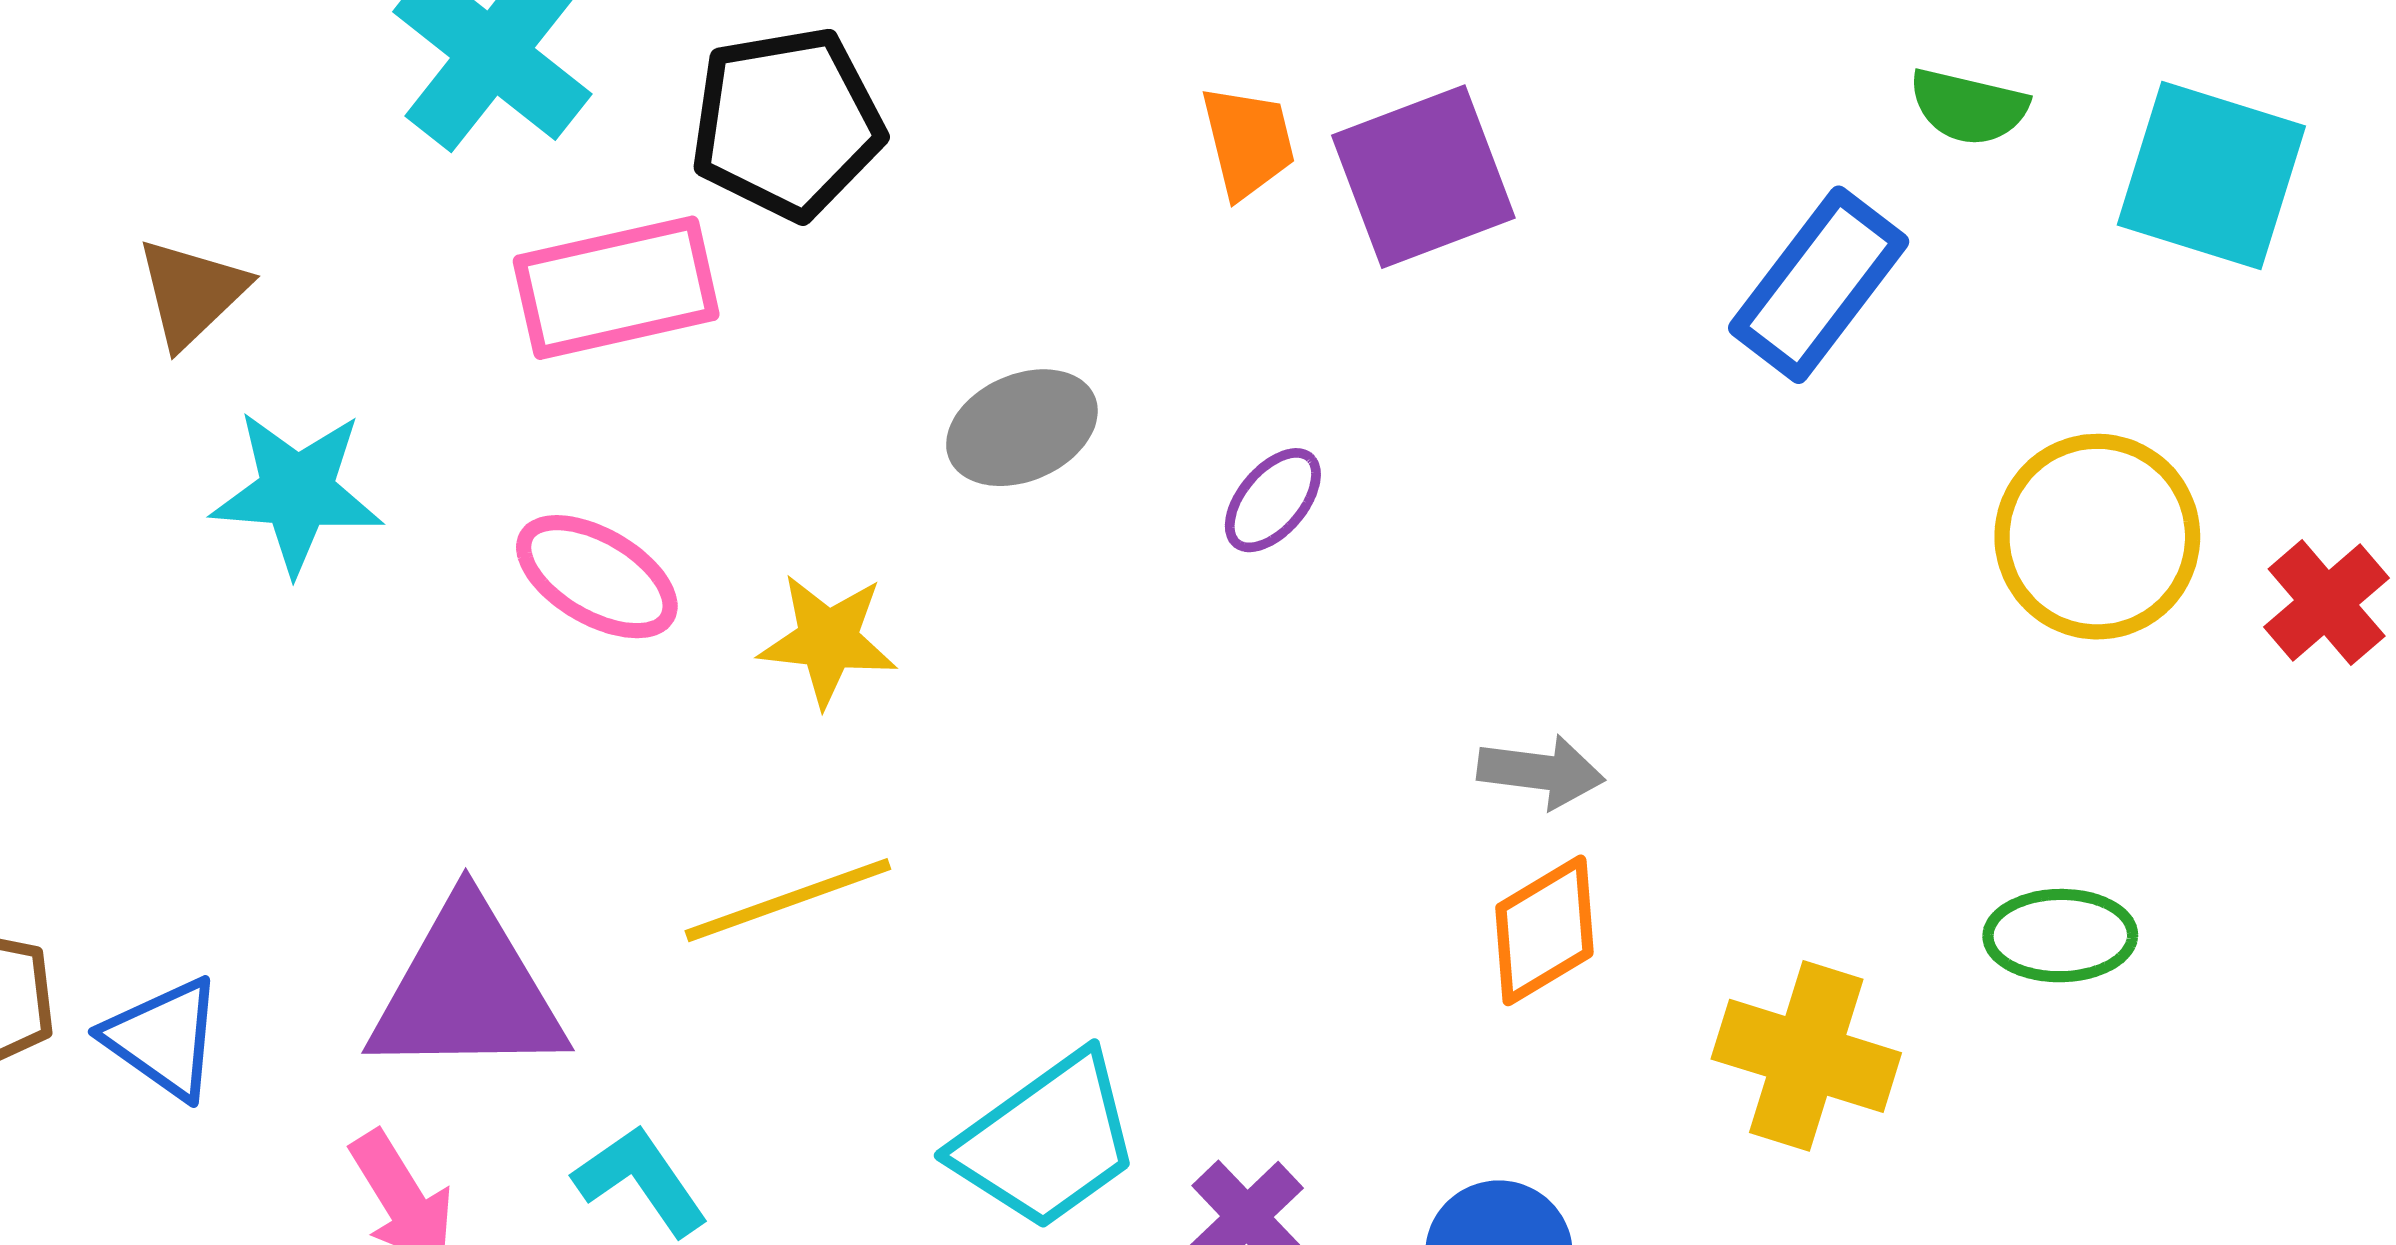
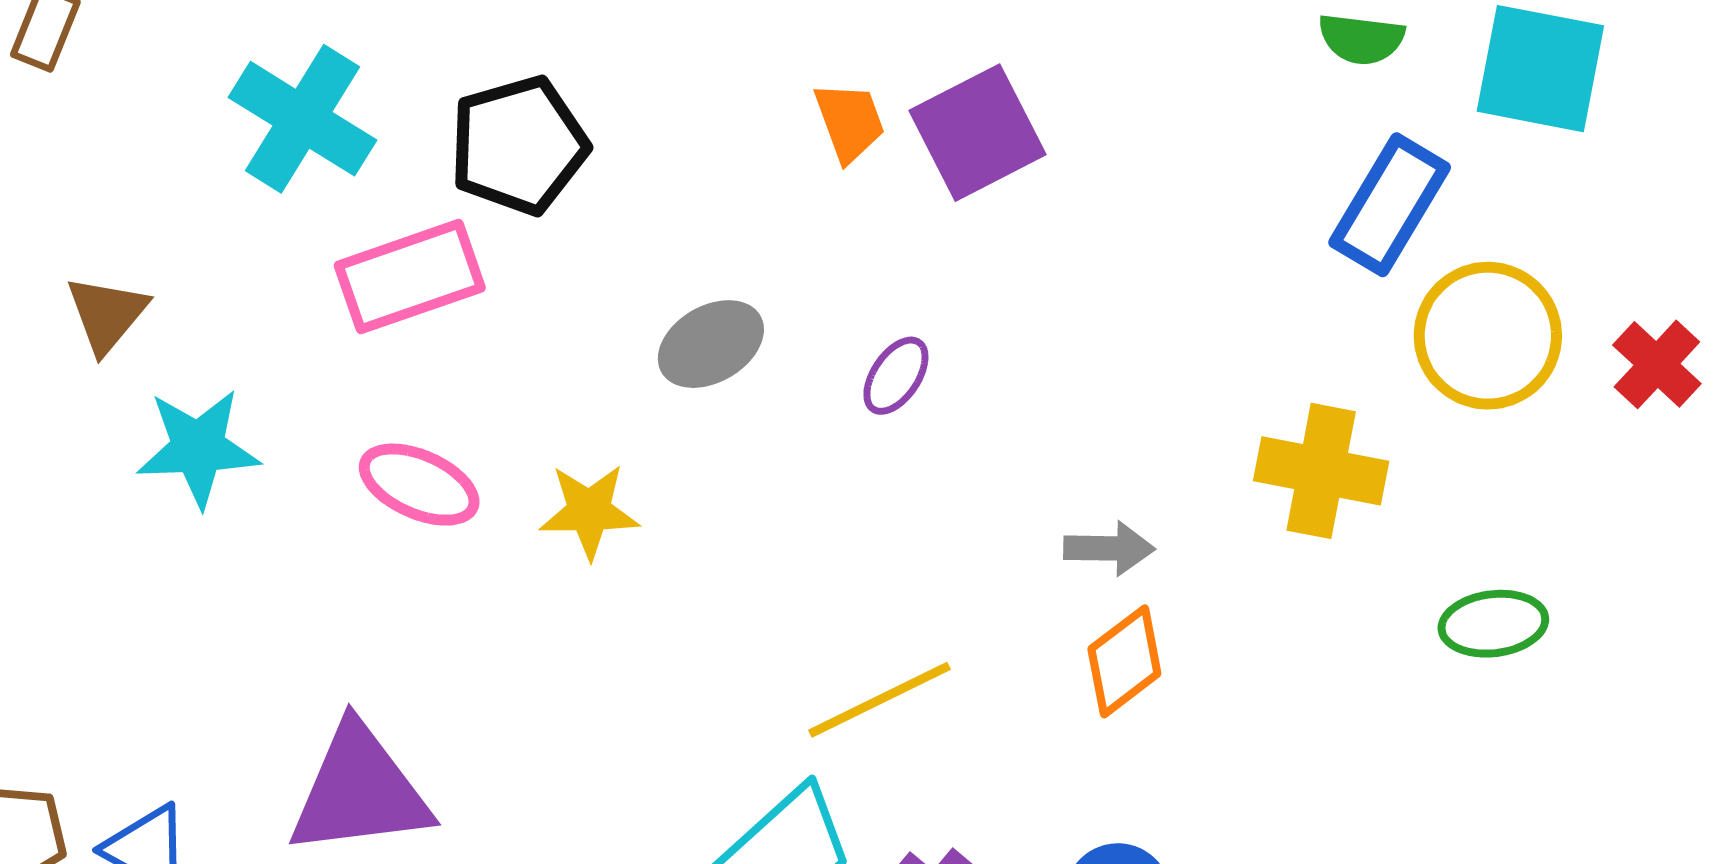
blue rectangle: (1819, 285) -> (1390, 205), moved
yellow line: (788, 900) -> (880, 700), moved
yellow cross: (1806, 1056) -> (1321, 471), moved

